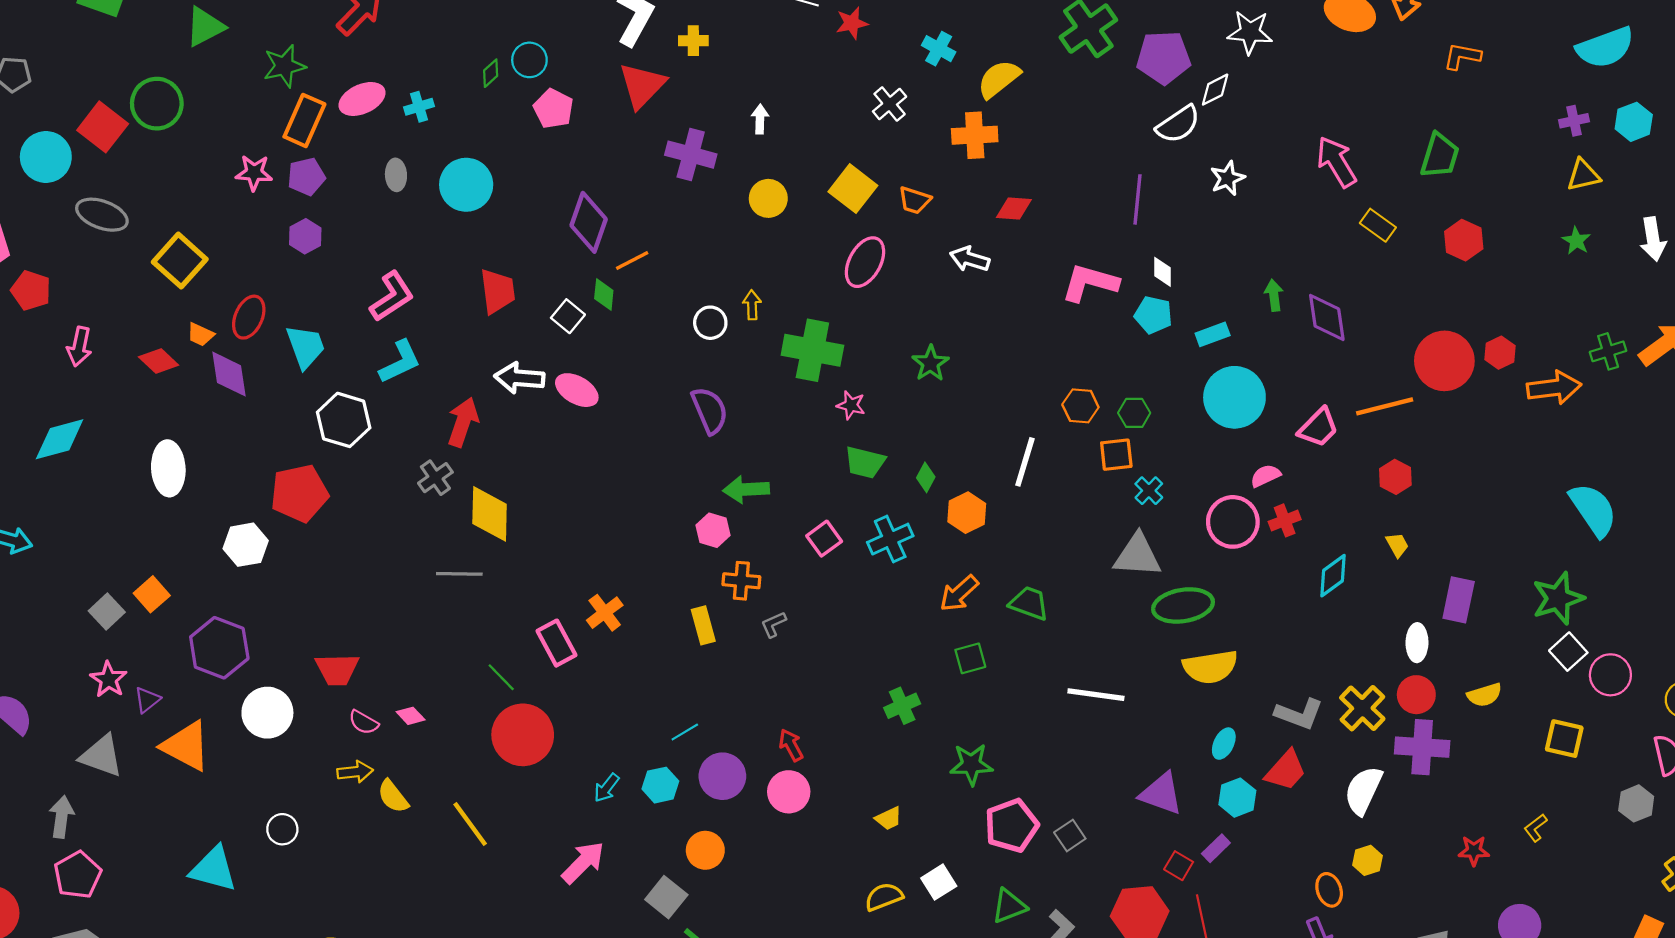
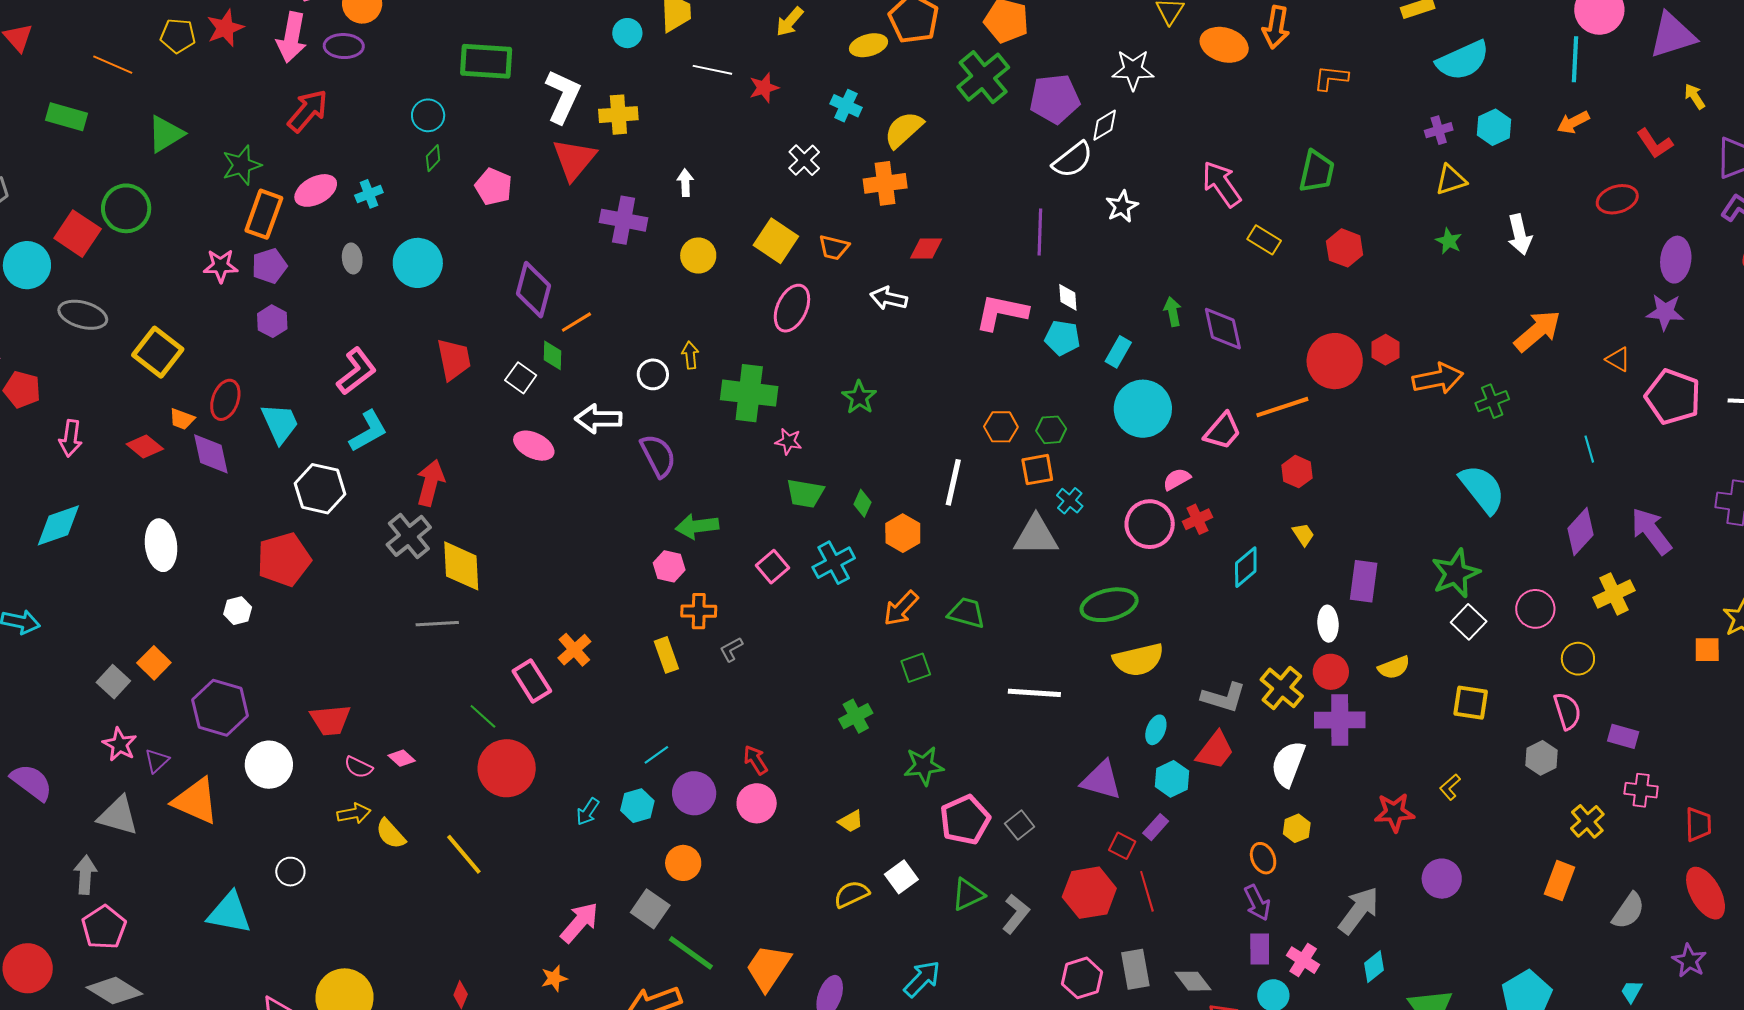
yellow cross: (693, 41) -> (618, 115), size x1.4
cyan circle: (529, 60) -> (428, 115), moved
cyan rectangle: (1213, 334) -> (1118, 352), turned -36
green cross: (1608, 351) -> (1492, 401), moved
white arrow: (519, 378) -> (598, 419), moved
gray cross: (435, 478) -> (409, 536), size x1.4
white hexagon: (246, 545) -> (238, 611), size x0.7
gray triangle: (1137, 556) -> (1036, 536), moved
pink circle: (1610, 675) -> (1535, 609), moved
red star: (1474, 851) -> (1394, 812), size x1.4
pink arrow: (583, 862) -> (579, 922), moved

